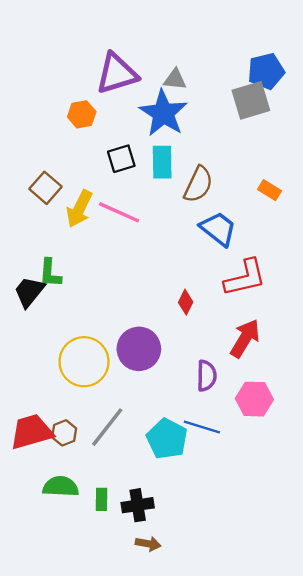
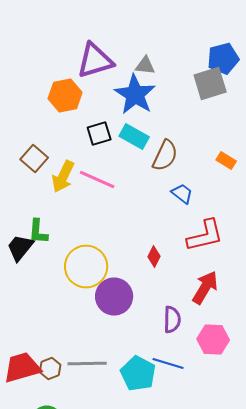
orange hexagon: (82, 114) -> (65, 96), size x1.4
cyan rectangle: (162, 162) -> (134, 137), turned -60
blue trapezoid: (218, 229) -> (182, 194), size x0.7
yellow circle: (84, 362) -> (86, 267), moved
gray line: (107, 427) -> (87, 364), turned 51

